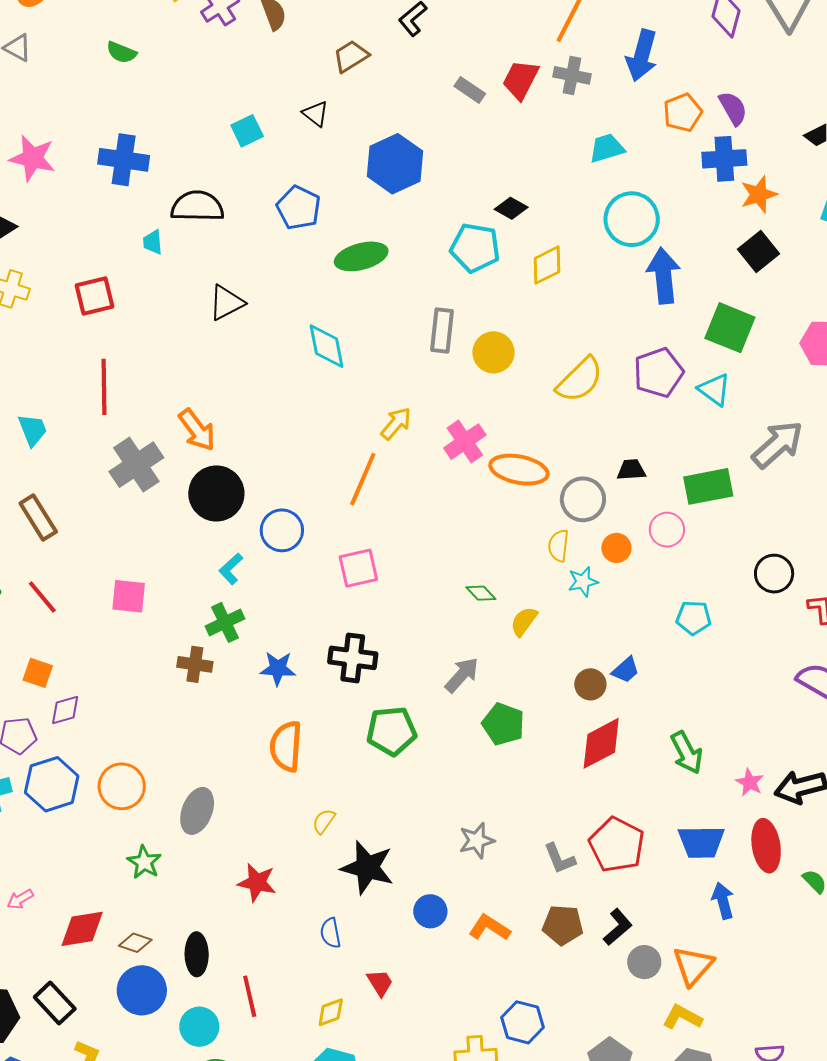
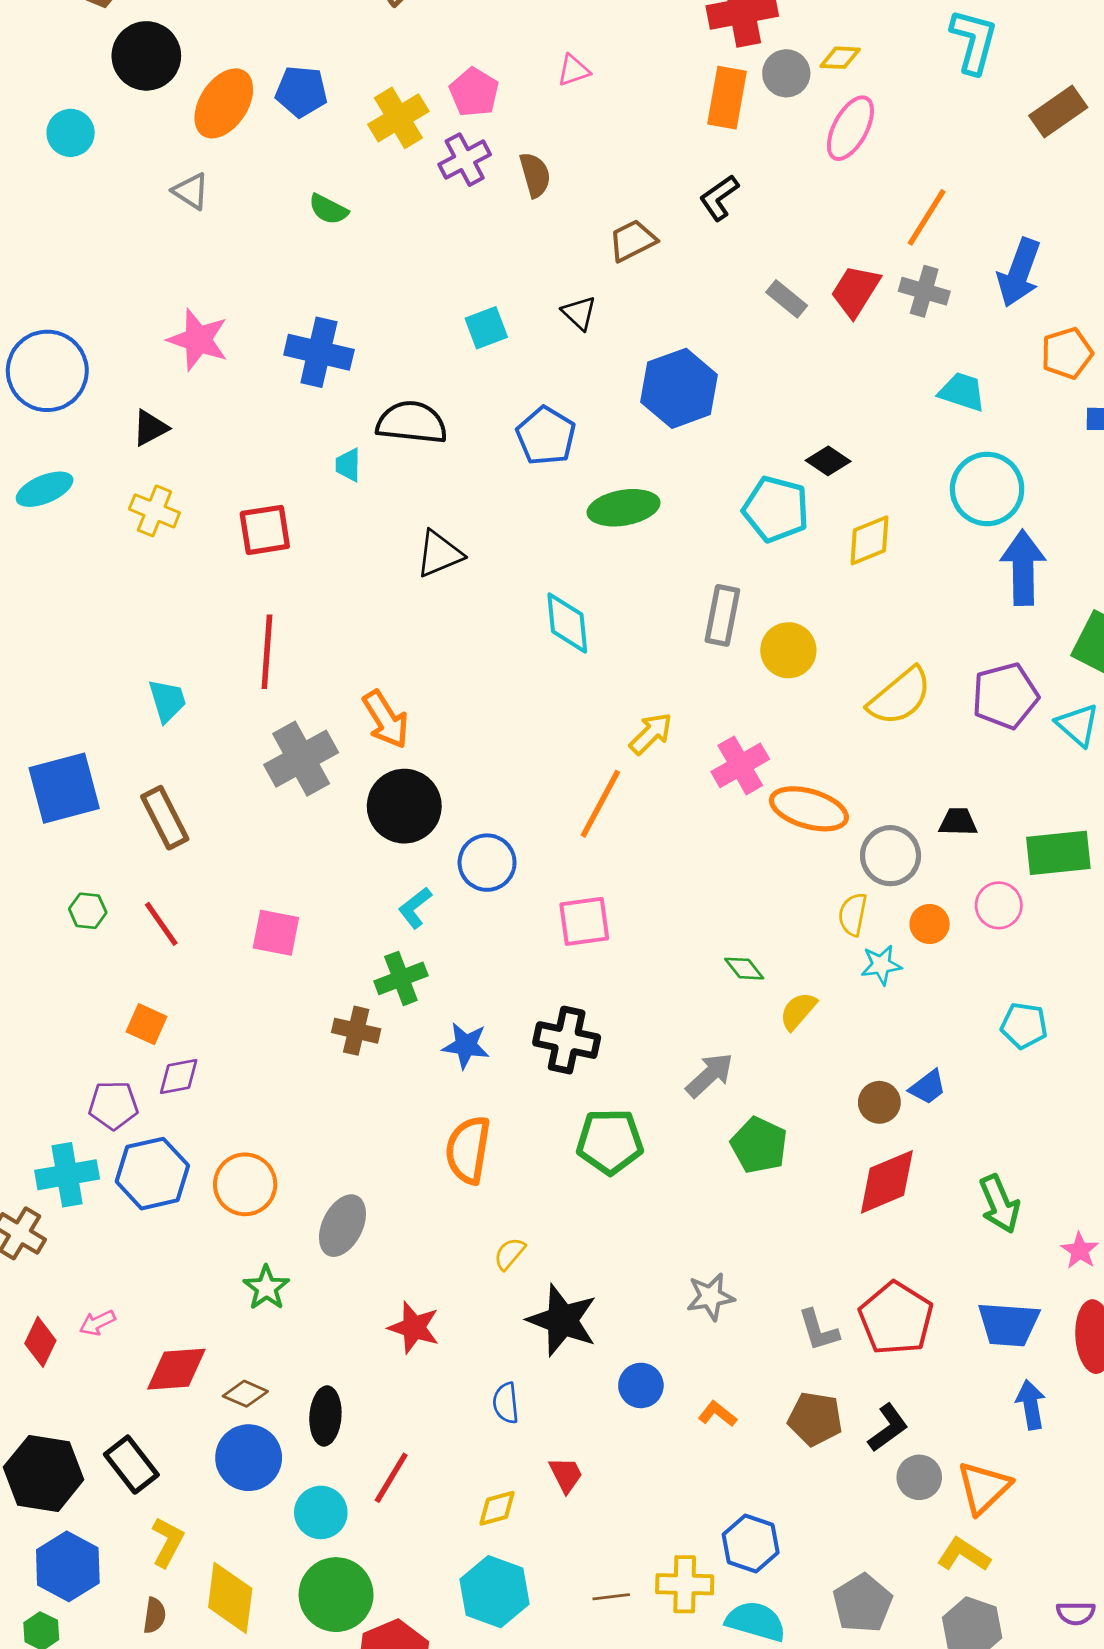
cyan trapezoid: (607, 148) -> (962, 392), turned 30
orange L-shape: (489, 928) -> (717, 1414), size x0.7
red line: (250, 996) -> (391, 1478), turned 39

